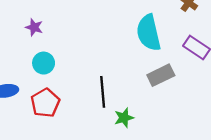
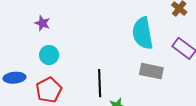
gray rectangle: (161, 75) -> (151, 71), turned 35

